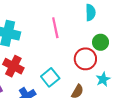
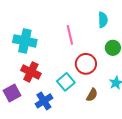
red circle: (85, 59) -> (86, 64), moved

